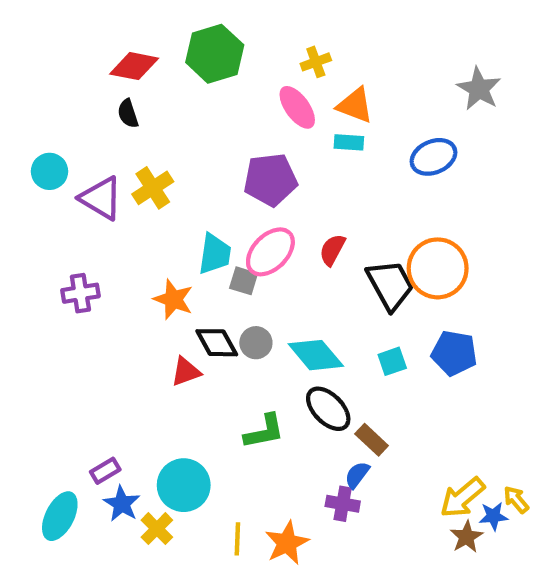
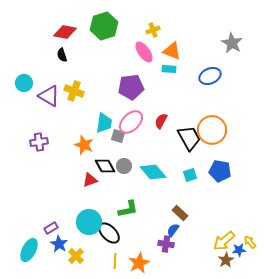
yellow cross: (153, 188) -> (74, 91), turned -36
black ellipse: (328, 409) -> (109, 233), moved
cyan circle: (184, 485) -> (89, 222), moved

